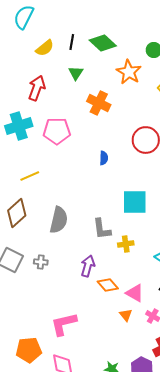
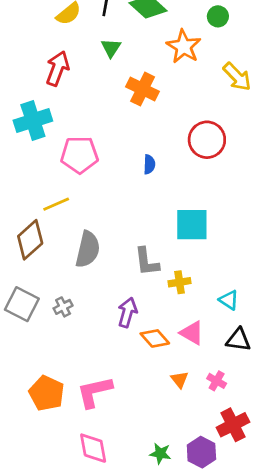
pink pentagon: (57, 131) -> (79, 155), moved
yellow line: (30, 176) -> (56, 204), moved
gray cross: (41, 262) -> (63, 307), turned -32
pink triangle: (135, 293) -> (192, 333), moved
orange pentagon: (29, 350) -> (47, 393), moved, turned 30

